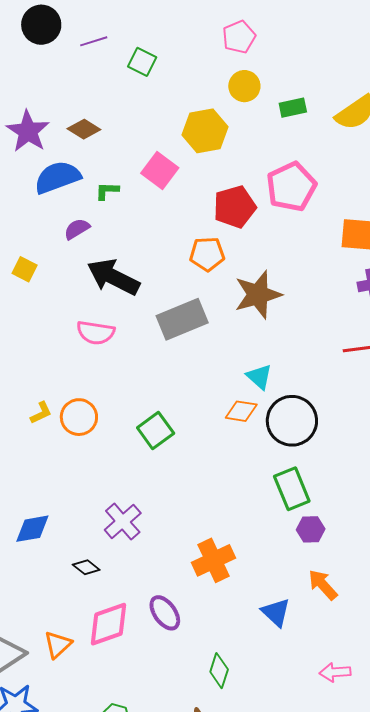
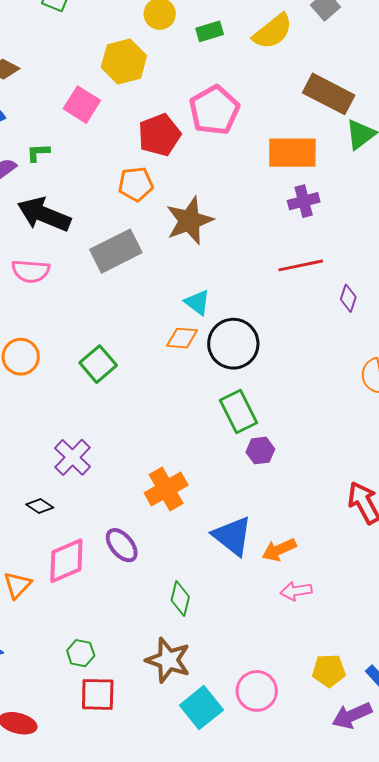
green L-shape: (107, 191) -> (38, 153), moved
orange arrow: (323, 585) -> (279, 550), moved, turned -68
blue triangle: (276, 612) -> (232, 536), size x1.4

